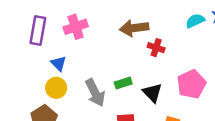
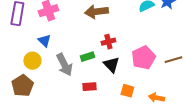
red cross: (156, 48) -> (108, 42), moved, turned -32
blue triangle: (59, 63) -> (44, 41), moved

